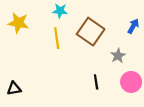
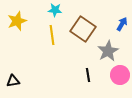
yellow star: (18, 23) -> (17, 21), turned -30
gray star: (118, 56) -> (108, 51), size x1.5

